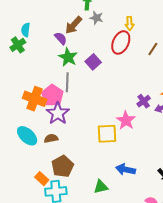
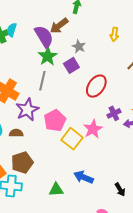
gray star: (96, 18) -> (79, 46), moved
cyan semicircle: (26, 30) -> (12, 30), moved
purple semicircle: (61, 38) -> (44, 36), size x1.6
red ellipse: (121, 42) -> (96, 86), moved
pink pentagon: (53, 95) -> (55, 120), moved
yellow square: (107, 134) -> (72, 139), turned 30

